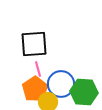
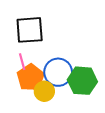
pink line: (38, 69) -> (22, 62), moved

